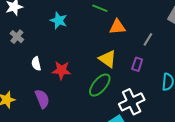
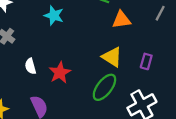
gray line: (148, 39) -> (160, 13), moved
red star: (61, 70) -> (60, 73), turned -30

